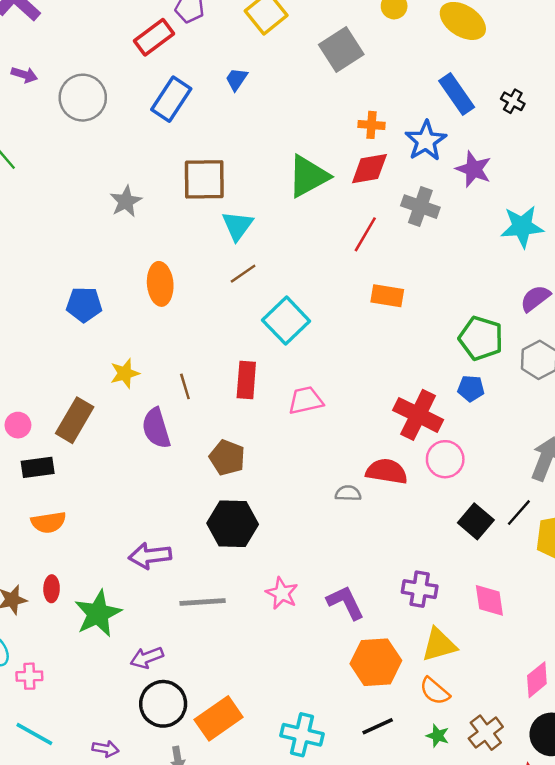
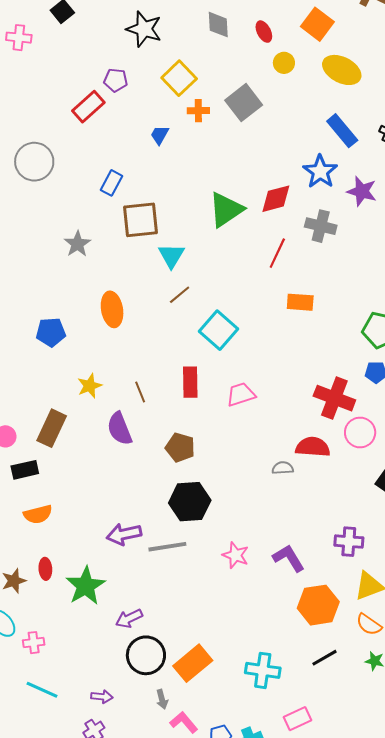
blue rectangle: (171, 99) -> (111, 183), moved, size x0.7
orange cross: (371, 125) -> (198, 111), moved
gray line: (203, 602) -> (167, 547), moved

